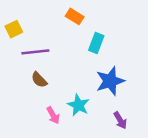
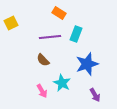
purple line: (35, 52) -> (50, 37), moved
brown semicircle: (39, 80) -> (43, 60), moved

